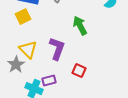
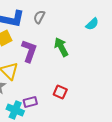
purple L-shape: (57, 49) -> (29, 51), moved

